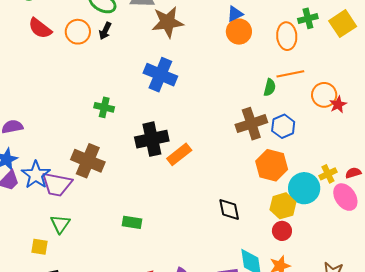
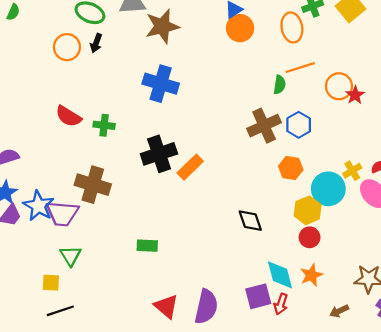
red semicircle: (40, 28) -> (69, 116), moved
orange hexagon: (272, 165) -> (291, 168), size x0.7

